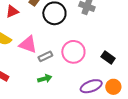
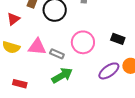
gray rectangle: (45, 56) -> (57, 54), turned 64
green arrow: (45, 79) -> (62, 76), size x1.5

